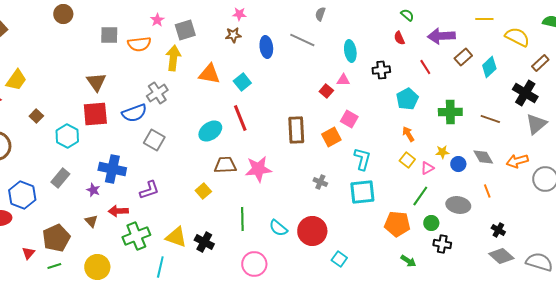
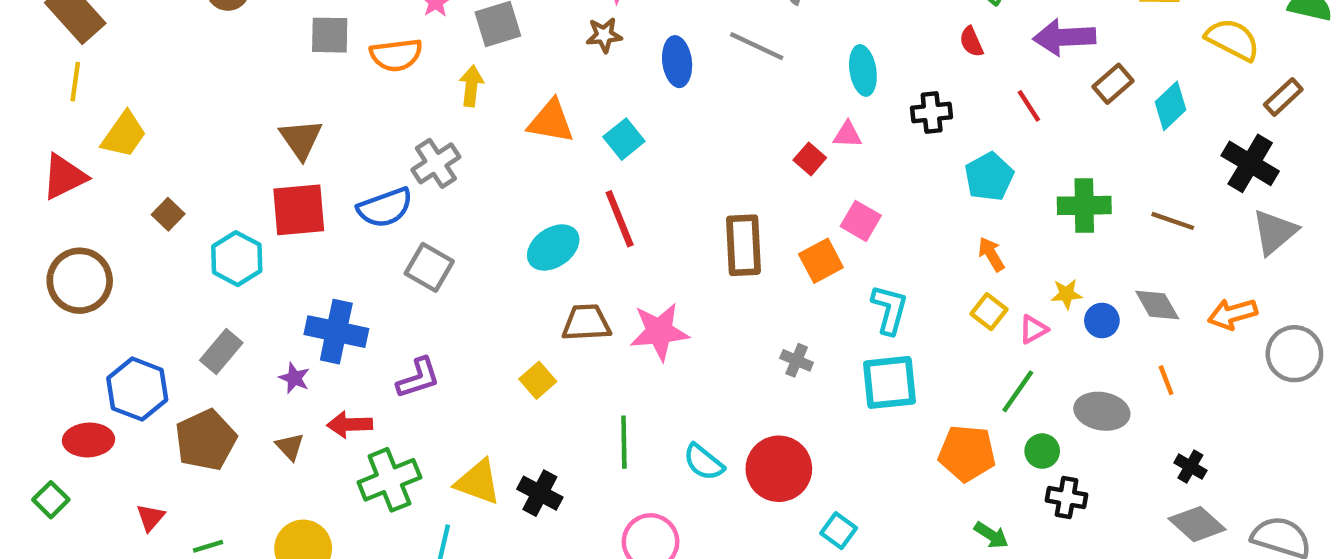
yellow arrow: (173, 58) -> (471, 86), size x0.7
brown pentagon: (56, 238) -> (206, 440), moved

